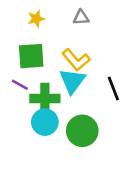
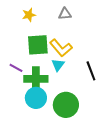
green square: (31, 56) -> (38, 45), moved
cyan triangle: (72, 81) -> (58, 65), size x0.6

